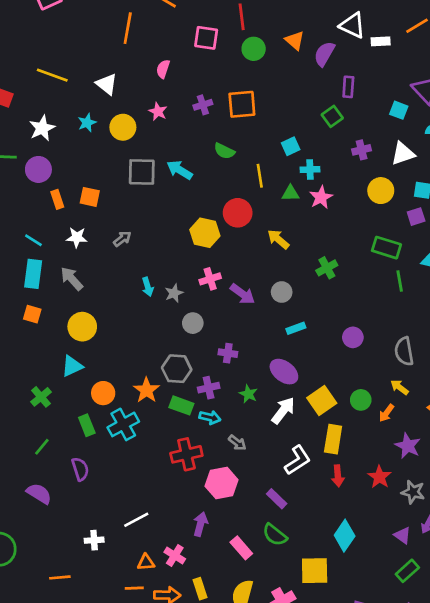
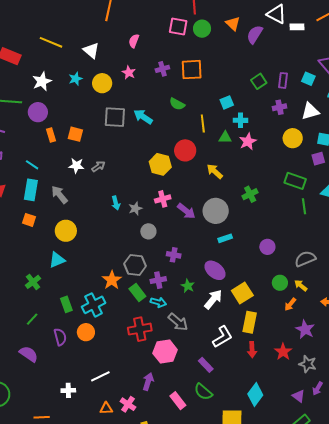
pink square: (206, 38) -> (178, 27), moved
purple rectangle: (348, 87) -> (283, 80), moved
white star: (77, 237) -> (76, 166), moved
gray circle: (282, 292) -> (216, 211), size x1.6
gray semicircle: (404, 351) -> (305, 259), turned 75
orange circle: (103, 393) -> (86, 332), moved
green circle: (361, 400) -> (280, 283), moved
green rectangle: (181, 405) -> (137, 292), turned 30
gray arrow: (237, 443) -> (178, 322), size x1.5

